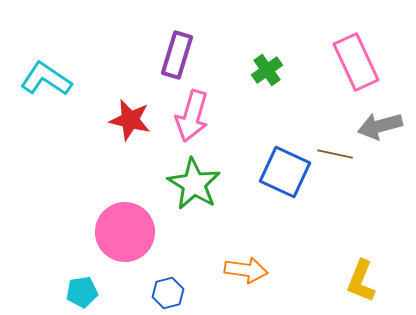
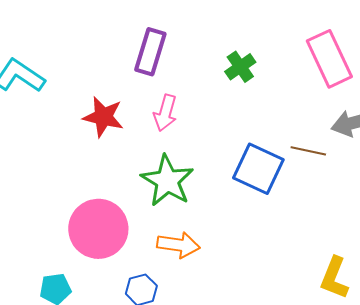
pink arrow: (192, 116) -> (165, 113), size x0.7
orange arrow: (246, 270) -> (178, 245), moved

